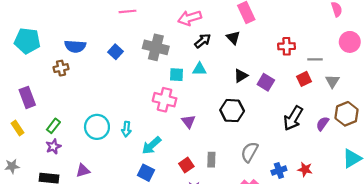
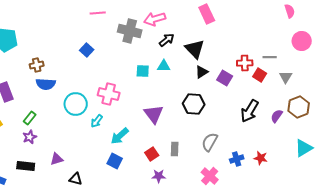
black triangle: (233, 38) -> (195, 49), moved, size x1.5
blue semicircle: (75, 46) -> (46, 84), moved
red cross: (287, 46) -> (245, 63), moved
gray cross: (156, 47) -> (130, 31), moved
red square: (304, 79) -> (260, 75), turned -32
pink cross: (165, 100) -> (109, 94), moved
purple triangle: (189, 121) -> (154, 114), size x1.5
cyan circle: (97, 127) -> (76, 104), moved
cyan arrow: (126, 129) -> (97, 121), turned 32

